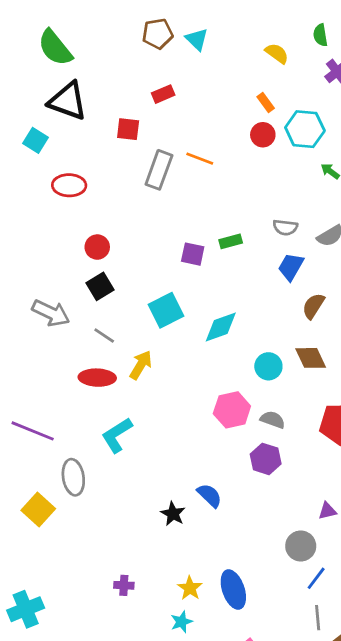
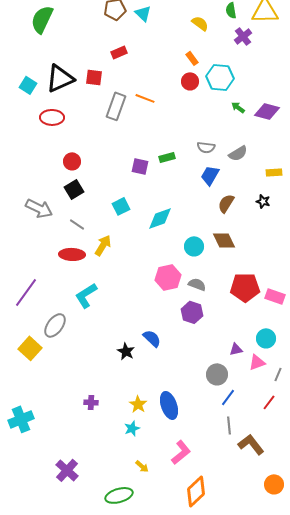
green semicircle: (55, 48) -> (42, 19), turned 64
black triangle: (68, 101) -> (60, 78), moved, turned -44
cyan square: (166, 310) -> (121, 206), size x0.7
purple line: (33, 431) -> (26, 292), turned -76
gray ellipse: (73, 477) -> (55, 325), turned 45

